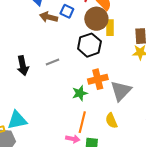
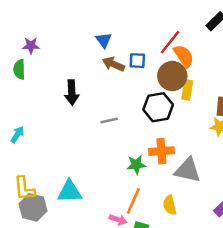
blue square: (67, 11) -> (137, 61), turned -32
black arrow: (23, 66) -> (72, 92), moved
gray triangle: (121, 91) -> (188, 170), turned 50
cyan triangle: (17, 120) -> (69, 192), moved

